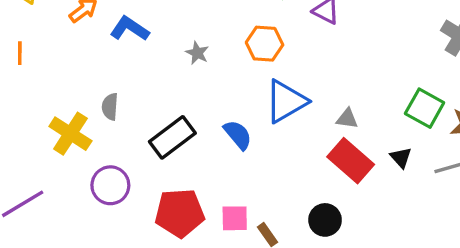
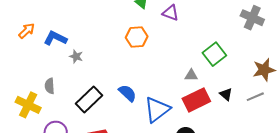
gray star: (197, 53) -> (76, 56), moved
blue triangle: (286, 101) -> (157, 109), moved
green square: (425, 108) -> (214, 54), moved, turned 30
red rectangle: (351, 161) -> (196, 100), turned -60

